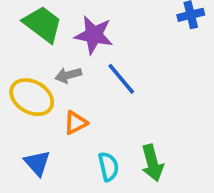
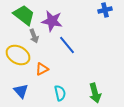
gray arrow: (68, 75) -> (34, 36), moved, turned -96
green arrow: (152, 163) -> (95, 93), moved

